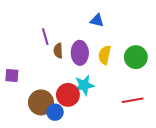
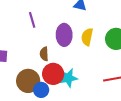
brown semicircle: (58, 51) -> (44, 54), moved
cyan star: (84, 85) -> (68, 78), moved

